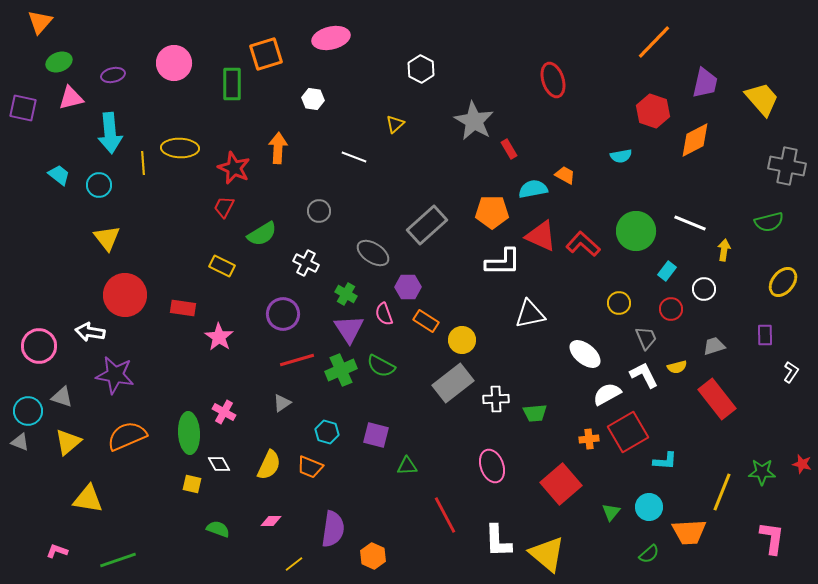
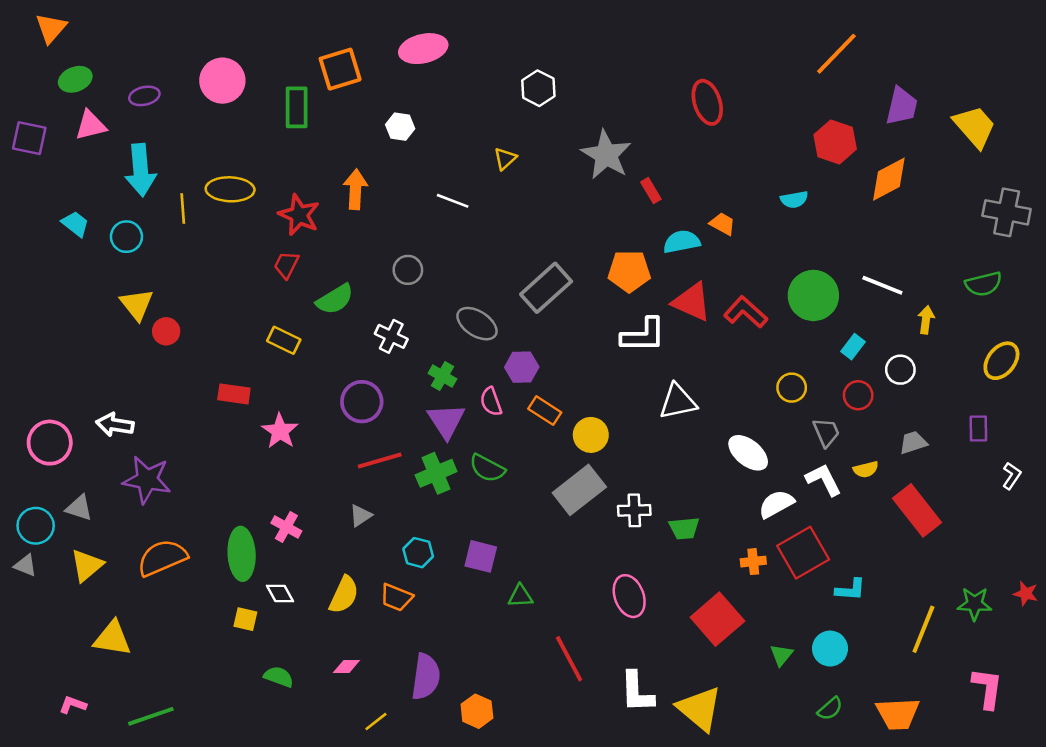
red circle: (125, 295) -> (166, 331), moved, size x0.5
orange trapezoid: (689, 532) -> (898, 714), moved

